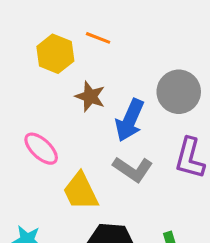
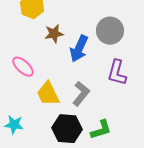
brown star: (90, 96) -> (54, 34), turned -30
gray L-shape: (133, 169) -> (81, 94), moved, turned -85

